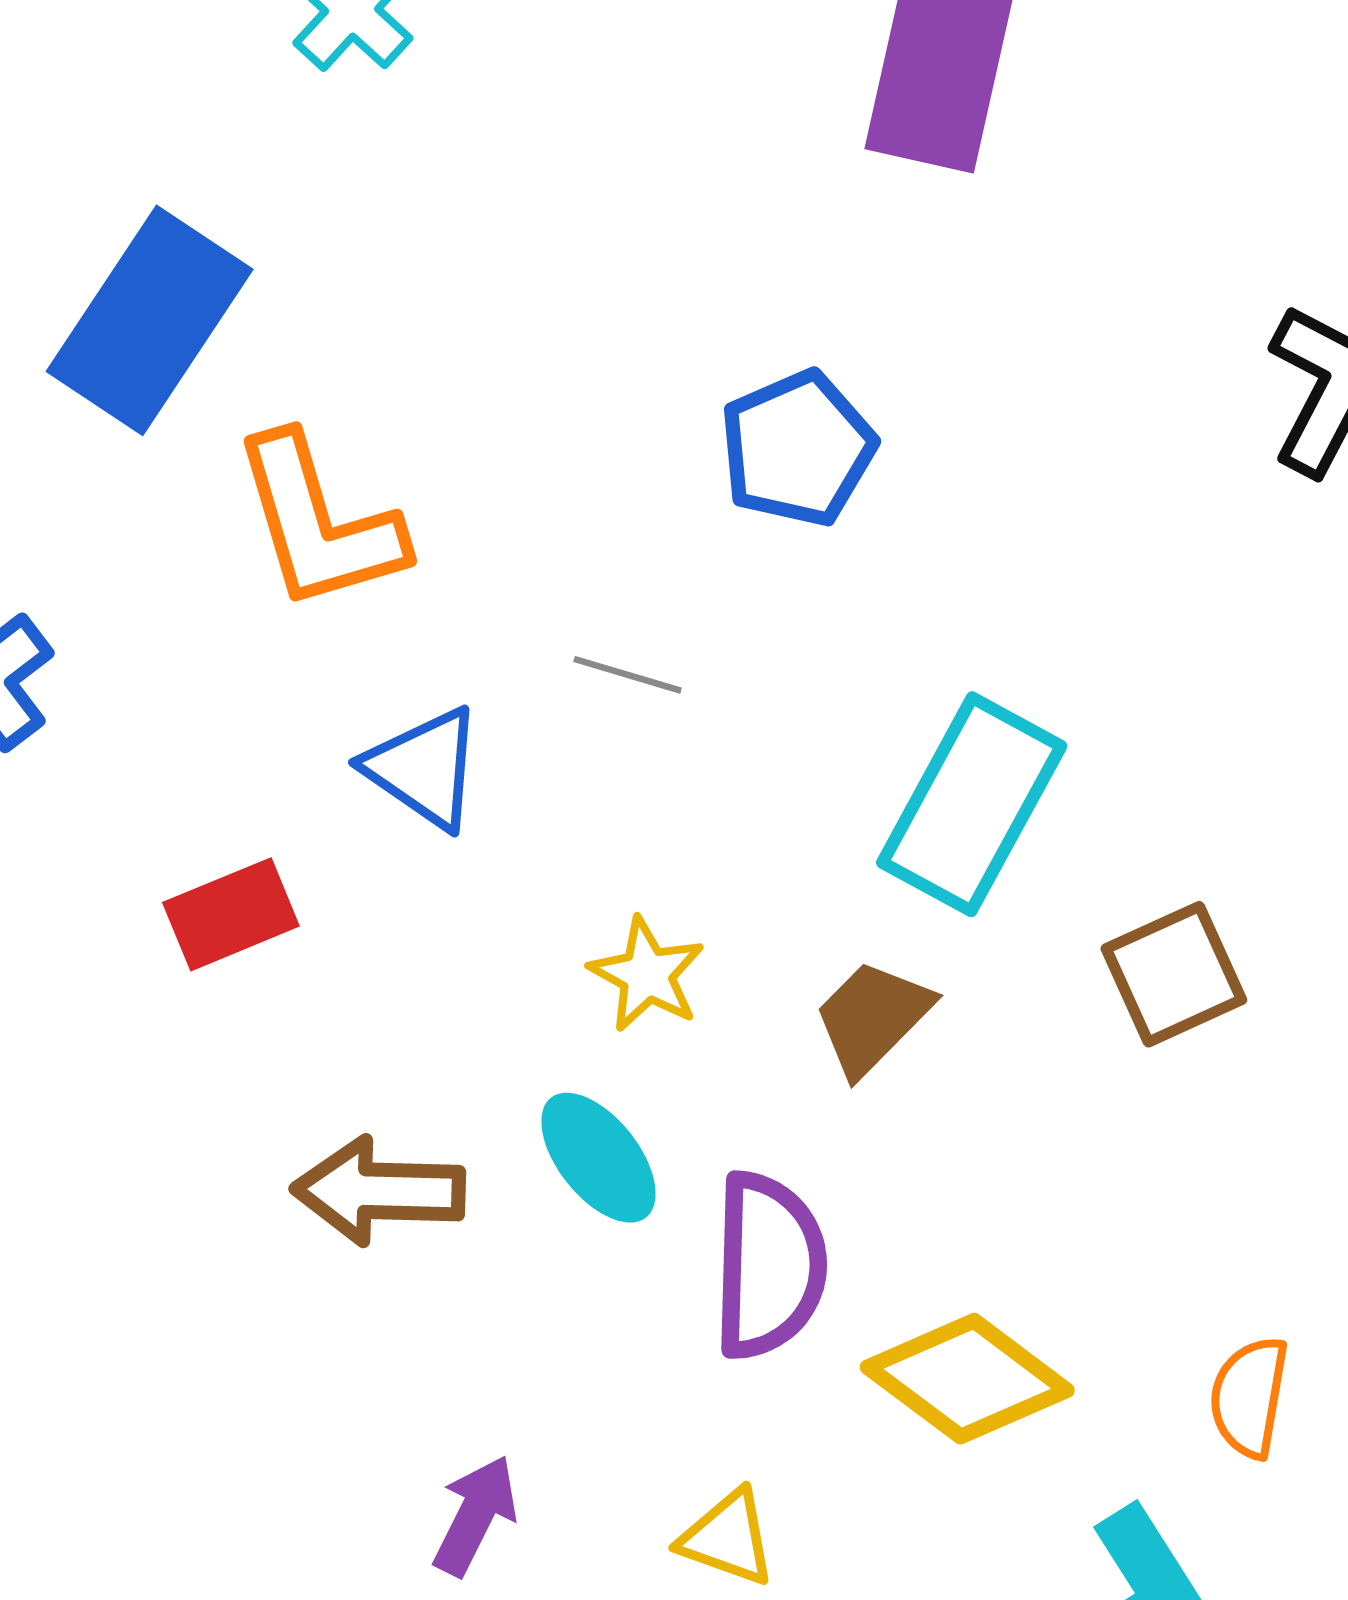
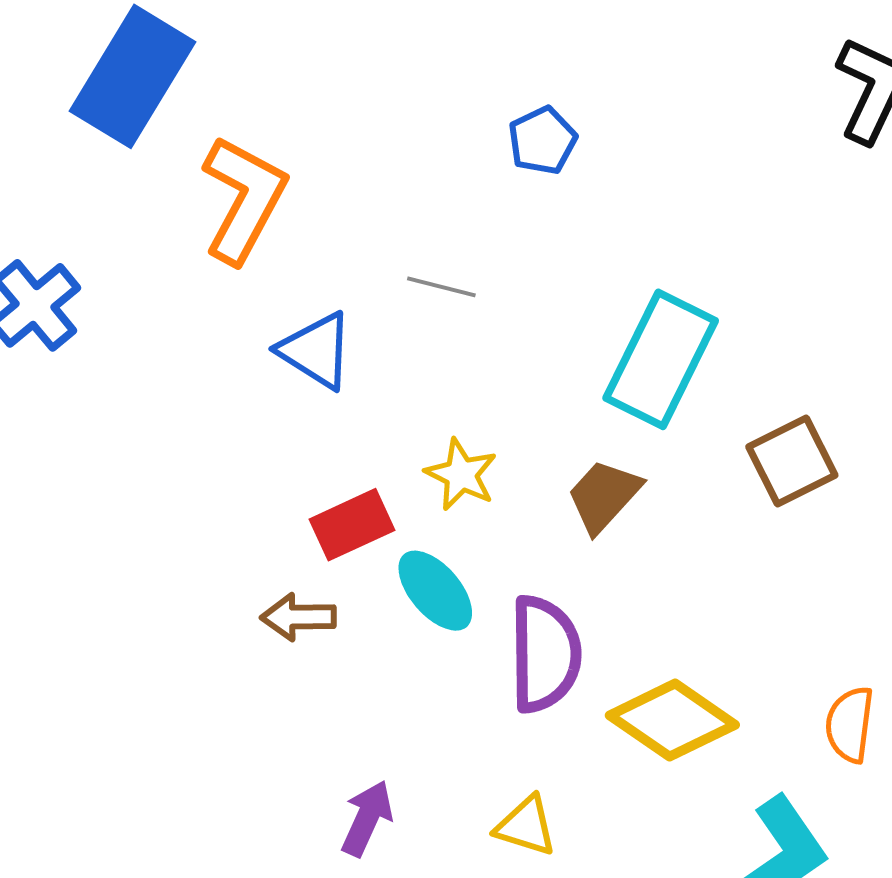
blue pentagon: (797, 449) -> (542, 141), size x0.7
orange L-shape: (319, 523) -> (244, 199), turned -133
red rectangle: (231, 914) -> (352, 525), moved
brown arrow: (379, 1191) -> (298, 617), size x0.7

